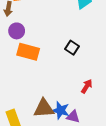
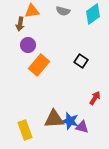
orange rectangle: (28, 52) -> (39, 65), turned -65

